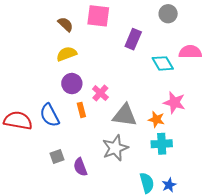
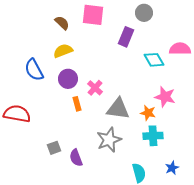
gray circle: (168, 14) -> (144, 13), moved
blue semicircle: (50, 115) -> (34, 70), moved
blue star: (169, 185) -> (172, 168), moved

